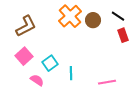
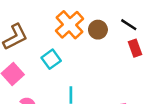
cyan square: (50, 63) -> (51, 59), moved

